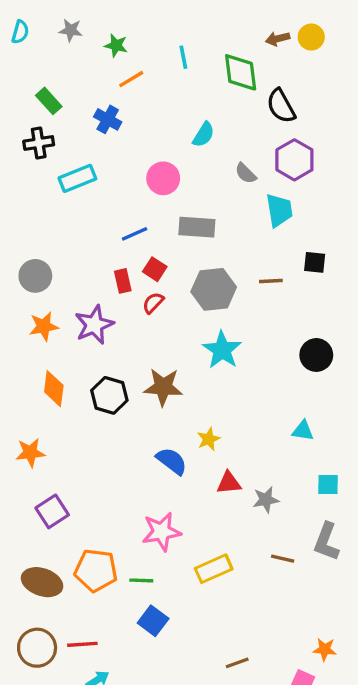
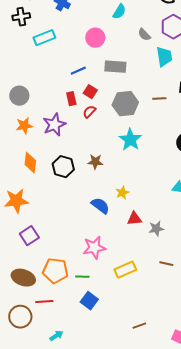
brown star: (163, 387) -> (95, 162), size x0.7
orange star: (30, 453) -> (16, 201), size x1.4
red line: (82, 644) -> (44, 302), moved

